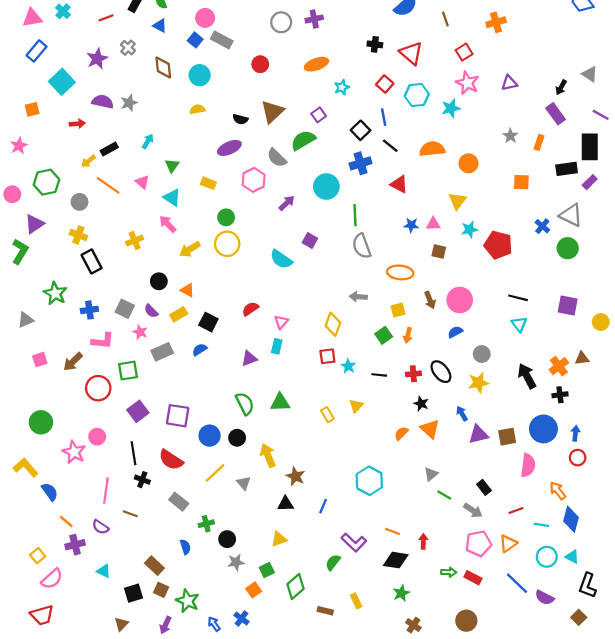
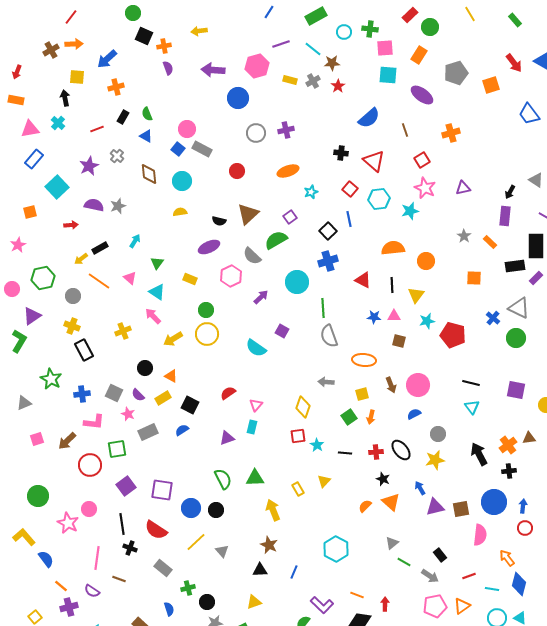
purple rectangle: (556, 114) -> (505, 216), turned 42
orange rectangle: (539, 142) -> (490, 242), turned -64
black line: (390, 146) -> (392, 285), moved, turned 49
yellow arrow: (268, 455) -> (273, 510), moved

